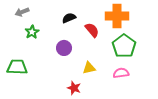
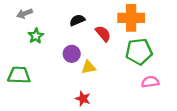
green pentagon: (124, 46) -> (139, 52), turned 30
yellow triangle: (89, 68) -> (88, 67), moved
pink semicircle: (121, 73) -> (150, 82), moved

